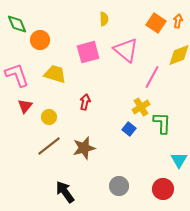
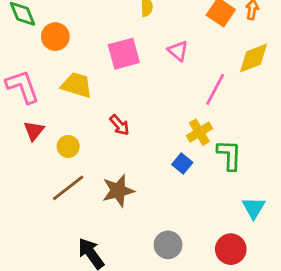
pink triangle: (126, 50) -> (178, 51), size x0.6
red arrow: (85, 102) -> (120, 125), turned 126

